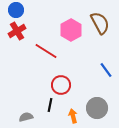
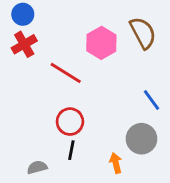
red circle: (61, 85) -> (70, 122), moved
gray circle: (97, 108) -> (141, 139), moved
orange arrow: (73, 116) -> (116, 163), moved

